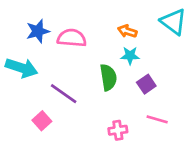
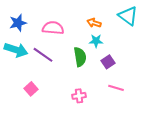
blue star: (38, 31) -> (18, 23), moved
purple line: (64, 94) -> (43, 55), moved
pink cross: (118, 130) -> (79, 96), moved

